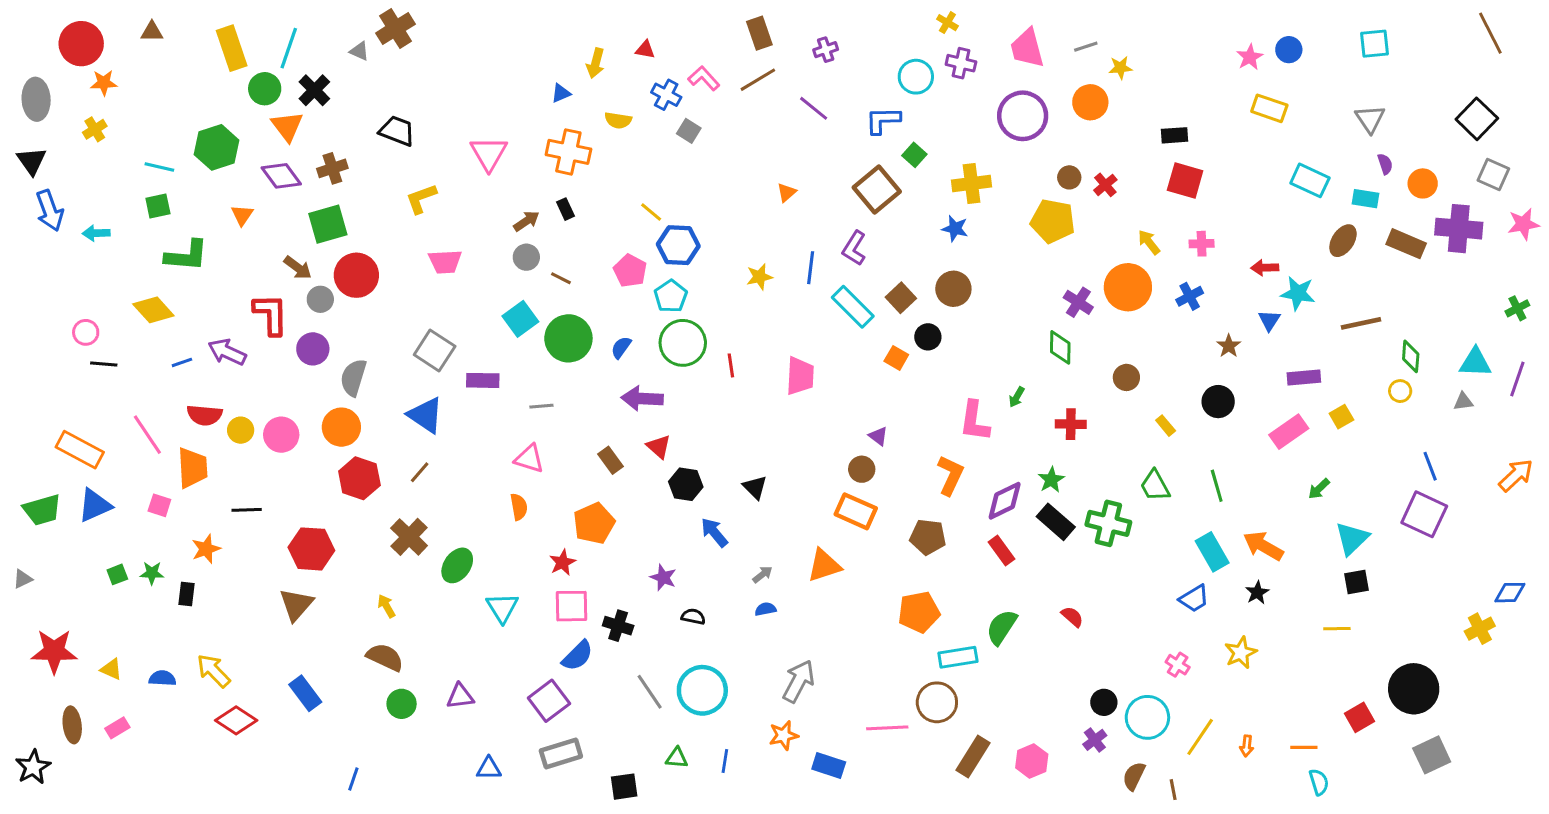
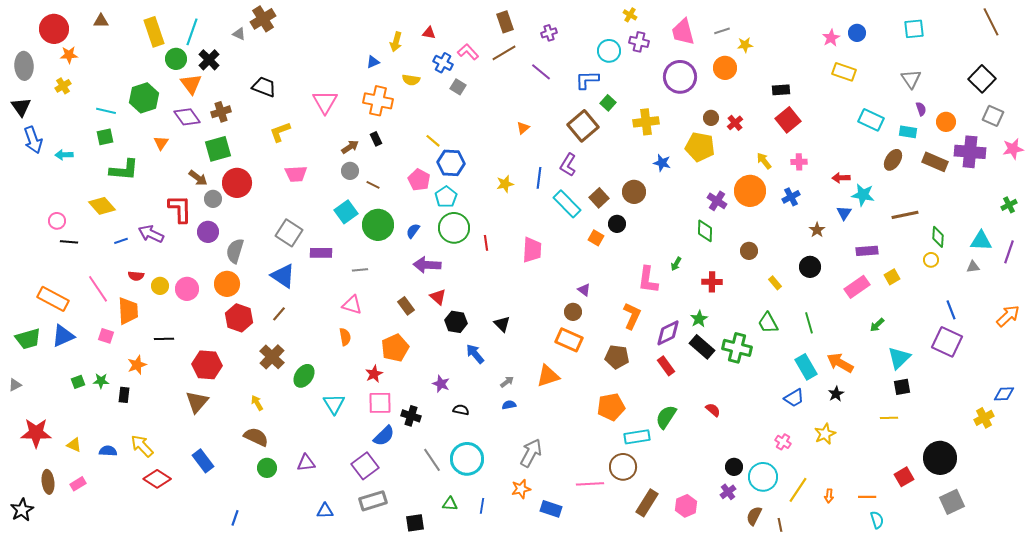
red square: (1185, 180) -> (788, 120), turned 35
blue star: (955, 229) -> (662, 163), moved
red semicircle: (205, 415) -> (136, 276), size x0.7

